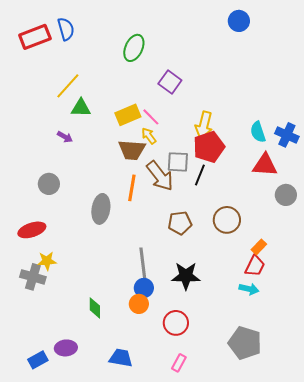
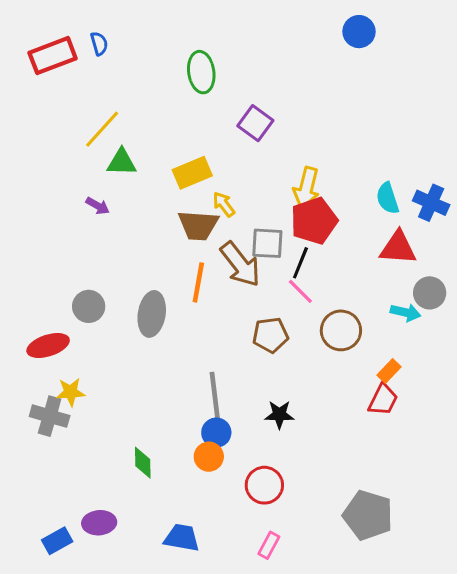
blue semicircle: (66, 29) -> (99, 44), size x0.7
green ellipse: (134, 48) -> (201, 72), turned -32
pink line: (151, 117) -> (300, 291), moved
gray circle: (49, 184) -> (89, 306), moved
black star: (186, 276) -> (279, 415), size x0.7
cyan arrow: (249, 289) -> (406, 312), moved

